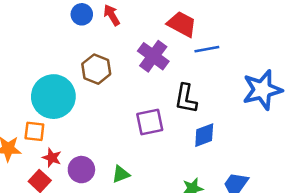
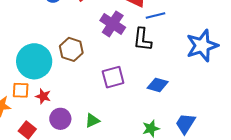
brown hexagon: (96, 69) -> (71, 49), moved
black L-shape: (186, 99) -> (142, 39), moved
blue diamond: (204, 135) -> (158, 85), turned 40
red star: (52, 158) -> (43, 96), moved

